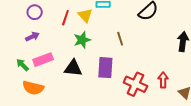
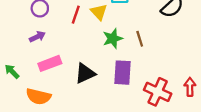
green star: (82, 40) -> (113, 38), moved
green arrow: (22, 65) -> (12, 71), moved
black triangle: (73, 68) -> (85, 73), turned -30

